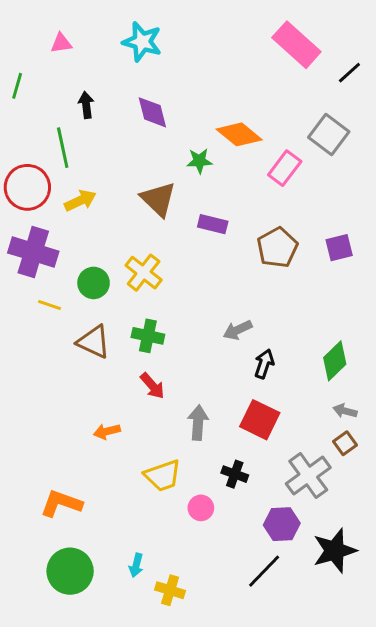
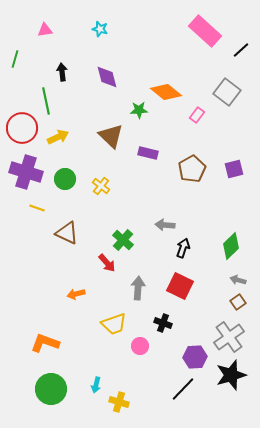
cyan star: (142, 42) -> (100, 29), size x0.6
pink rectangle: (285, 168) -> (197, 115), size x0.7
yellow cross: (144, 273) -> (101, 186), size x0.7
green circle: (94, 283) -> (65, 179), moved
gray arrow: (238, 330) -> (165, 225), turned 30
green cross: (148, 336) -> (123, 240), moved, turned 30
gray cross: (308, 476) -> (229, 337), moved

